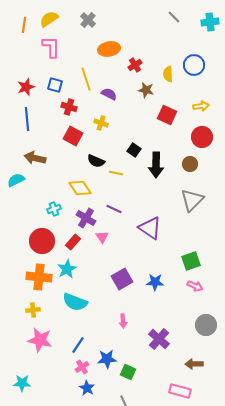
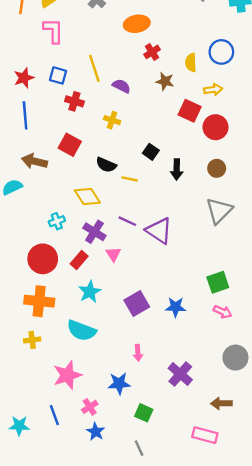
orange ellipse: (109, 49) -> (137, 24), moved
yellow arrow: (201, 106) -> (213, 90), moved
red square: (73, 136) -> (70, 145), moved
red circle: (202, 137) -> (215, 127), moved
black arrow: (156, 165) -> (177, 169), size x0.7
purple triangle: (150, 228) -> (159, 231), moved
cyan star: (67, 269) -> (90, 292), moved
pink star: (40, 340) -> (67, 375), moved, turned -30
blue line: (78, 345) -> (54, 415), moved, turned -54
blue star: (107, 359) -> (119, 383), moved

